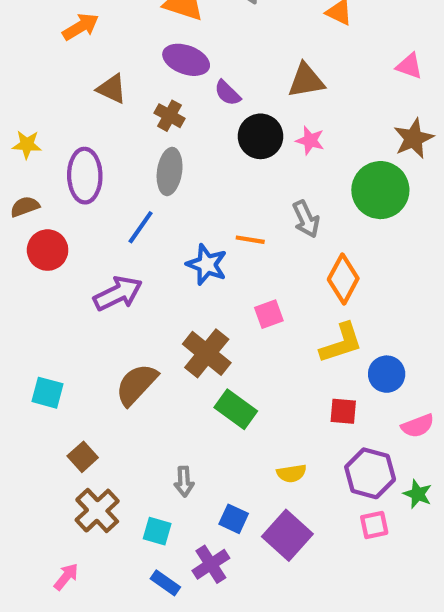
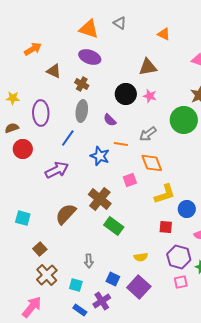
orange arrow: (81, 27) -> (33, 49), moved
purple semicircle: (227, 93) -> (110, 120), moved
gray arrow: (306, 219) -> (148, 134), turned 78
orange diamond: (343, 279) -> (152, 163), moved, turned -50
pink arrow: (66, 577) -> (32, 307), size x1.6

